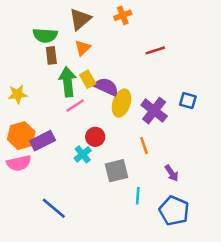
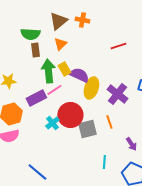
orange cross: (123, 15) -> (82, 20), moved, turned 32
red circle: (95, 137) -> (70, 115), size x1.6
purple rectangle: (43, 141) -> (36, 98), moved
cyan cross: (83, 154) -> (52, 123), moved
gray square: (116, 171) -> (87, 129), moved

